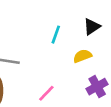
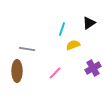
yellow semicircle: (82, 56) -> (73, 45), moved

